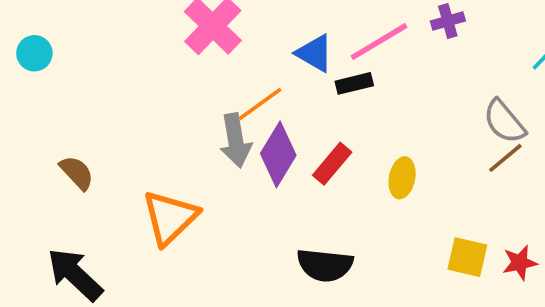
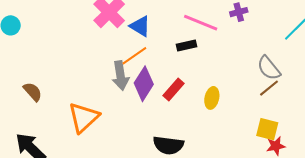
pink line: (379, 42) -> (201, 23), turned 52
blue triangle: (315, 53) -> (140, 26), moved
yellow square: (467, 257) -> (267, 129), moved

